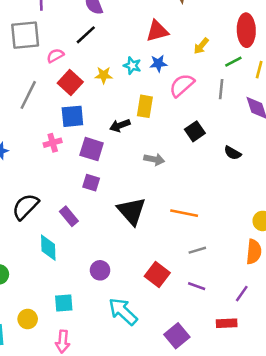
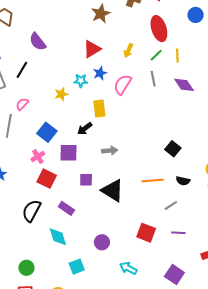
black line: (86, 35) -> (22, 70), moved
pink semicircle: (55, 56) -> (22, 104), moved
red square: (70, 83) -> (47, 179), moved
blue square: (72, 116) -> (47, 132), turned -30
black square: (195, 131) -> (173, 149), moved
black semicircle: (233, 153) -> (183, 181), moved
gray arrow: (154, 159) -> (110, 151), moved
purple square: (91, 183) -> (86, 180), moved
cyan square: (64, 303) -> (77, 267), moved
cyan arrow: (123, 311) -> (128, 268), size x0.7

